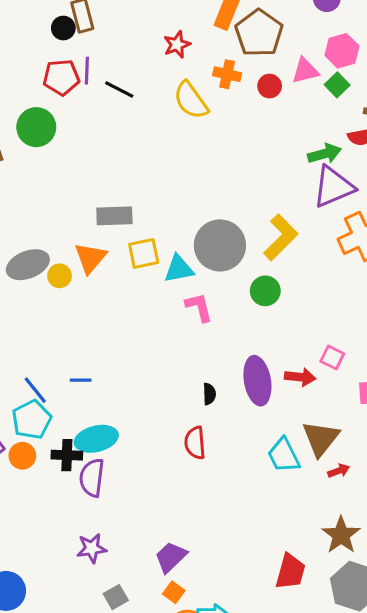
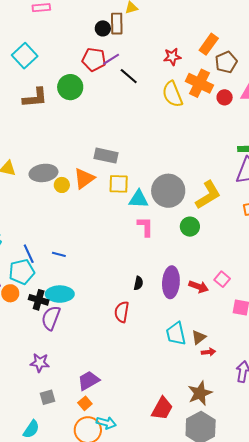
brown pentagon: (259, 33) -> (226, 62), size x0.7
purple line: (87, 71) -> (111, 59), turned 42
orange cross: (227, 74) -> (199, 83), size x1.5
brown triangle: (321, 438) -> (199, 337), moved, size x0.6

